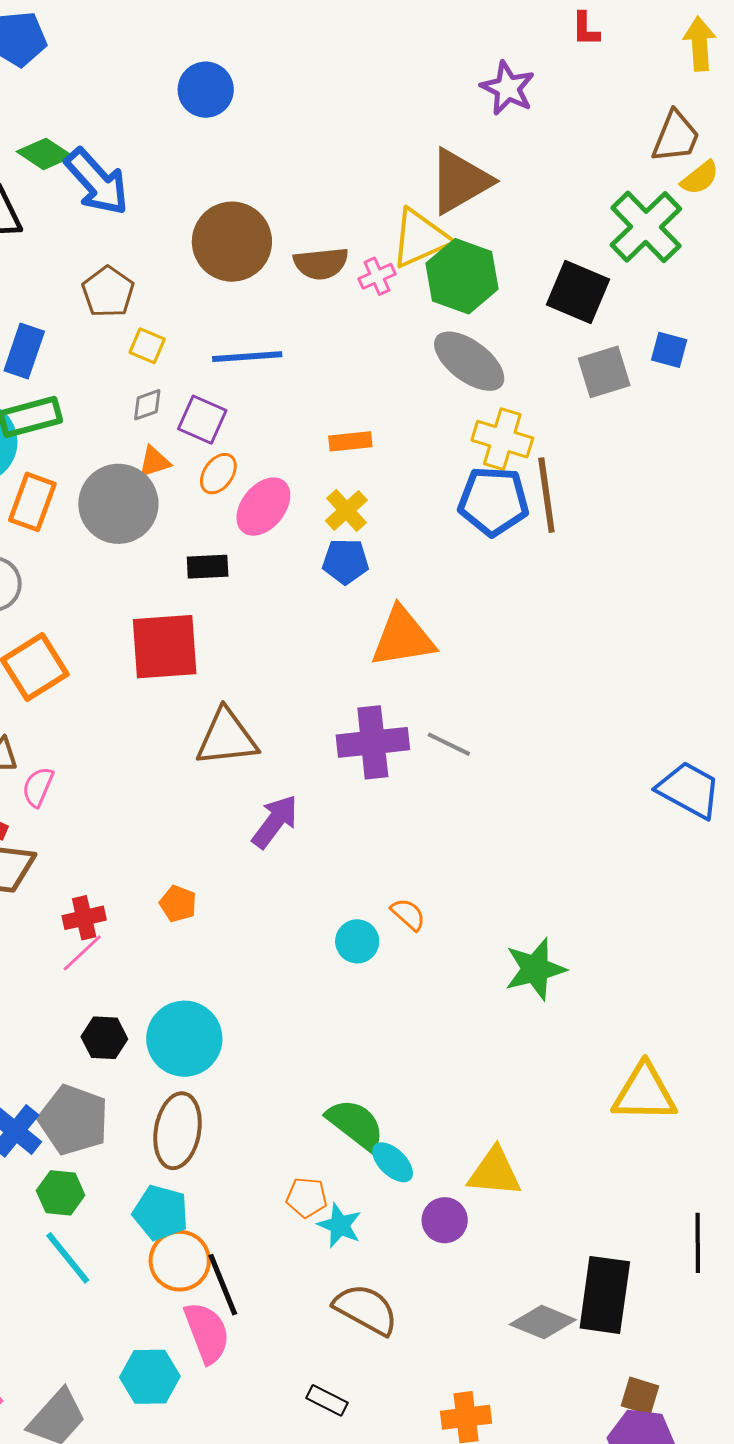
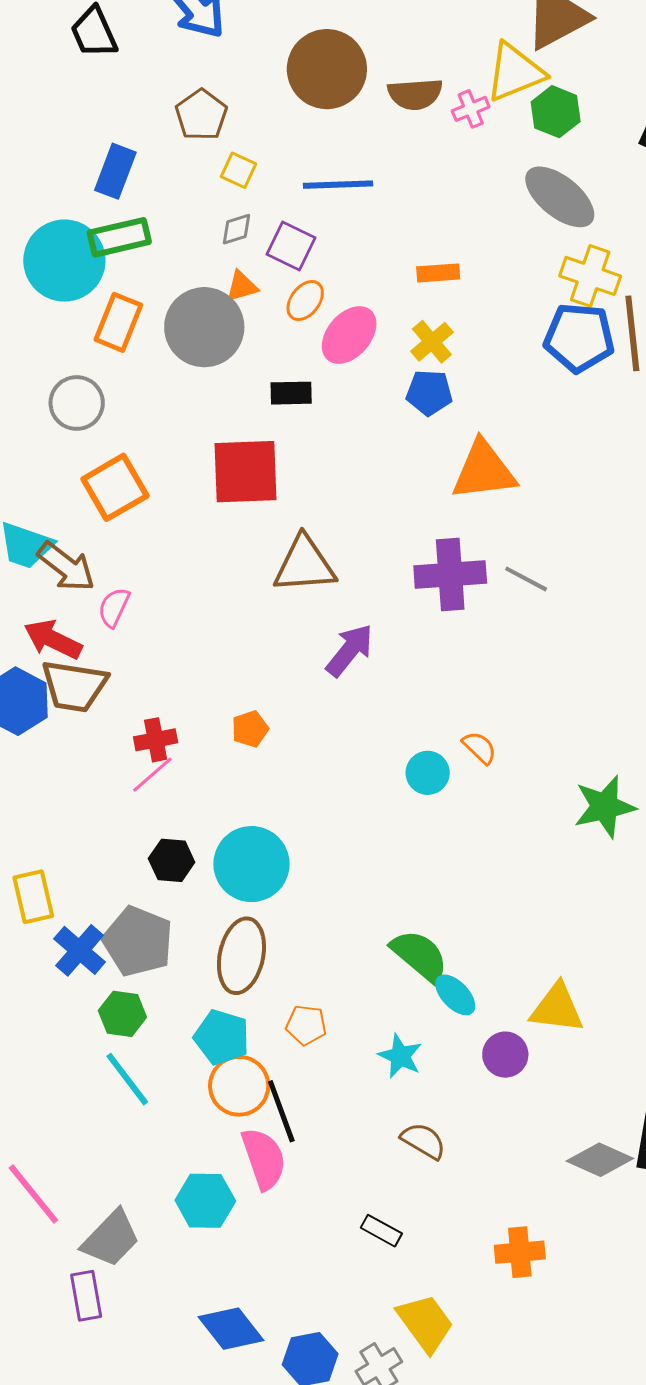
green hexagon: (462, 276) -> (556, 112), size x0.7
orange pentagon: (178, 904) -> (250, 729), turned 30
orange pentagon: (307, 1197) -> (306, 1025), moved
brown semicircle: (366, 1309) -> (423, 1141), size x0.7

